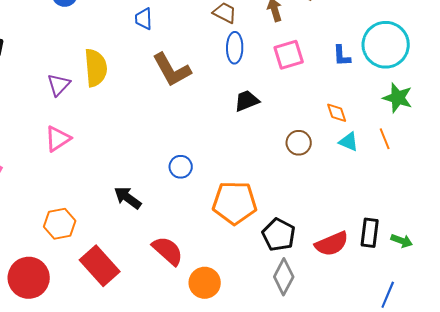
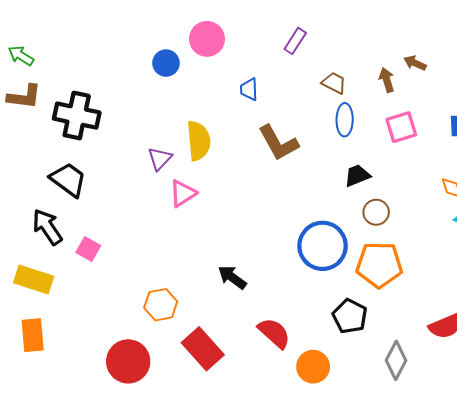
pink triangle: (58, 139) -> (183, 193), moved
brown circle: (299, 143) -> (376, 212), moved
blue circle: (181, 167) -> (323, 246), moved, size x2.0
orange pentagon: (235, 203) -> (379, 265), moved
black pentagon: (279, 235) -> (350, 316), moved

